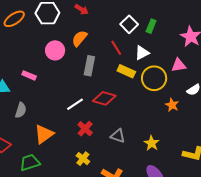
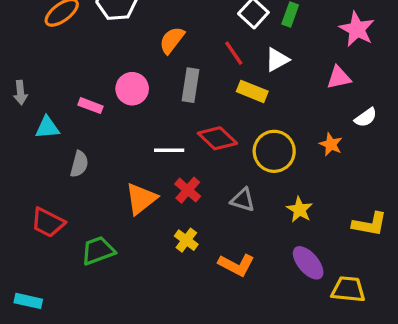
pink circle: (55, 50) -> (132, 89), moved
yellow circle: (154, 78) -> (274, 151), moved
red diamond: (104, 98) -> (217, 138), turned 30
white line: (75, 104) -> (169, 150), turned 36
orange triangle: (44, 134) -> (141, 199), moved

